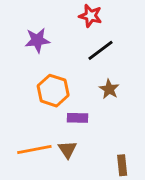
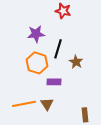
purple star: (37, 40) -> (36, 34), moved
black line: (101, 50) -> (58, 49), moved, turned -36

